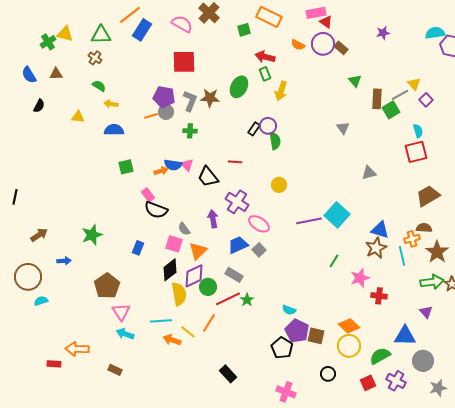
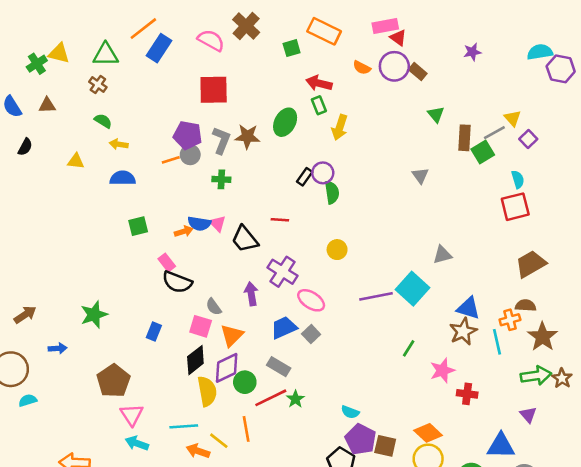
gray triangle: (369, 173) -> (442, 255), moved
orange line: (209, 323) -> (246, 429), turned -42

